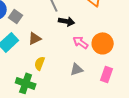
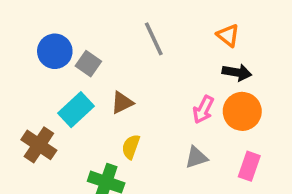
black arrow: (67, 21) -> (237, 72), moved
pink arrow: (81, 42) -> (203, 110), turned -98

